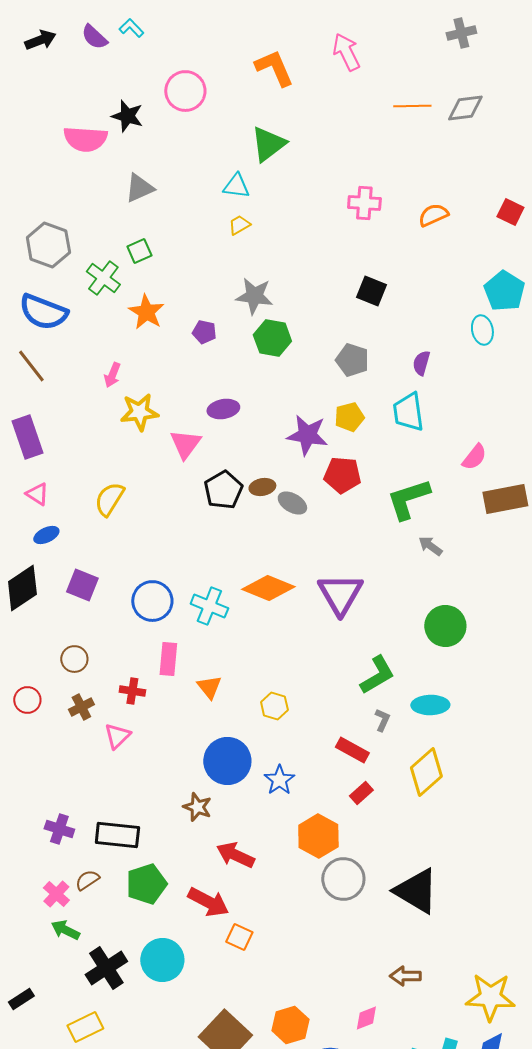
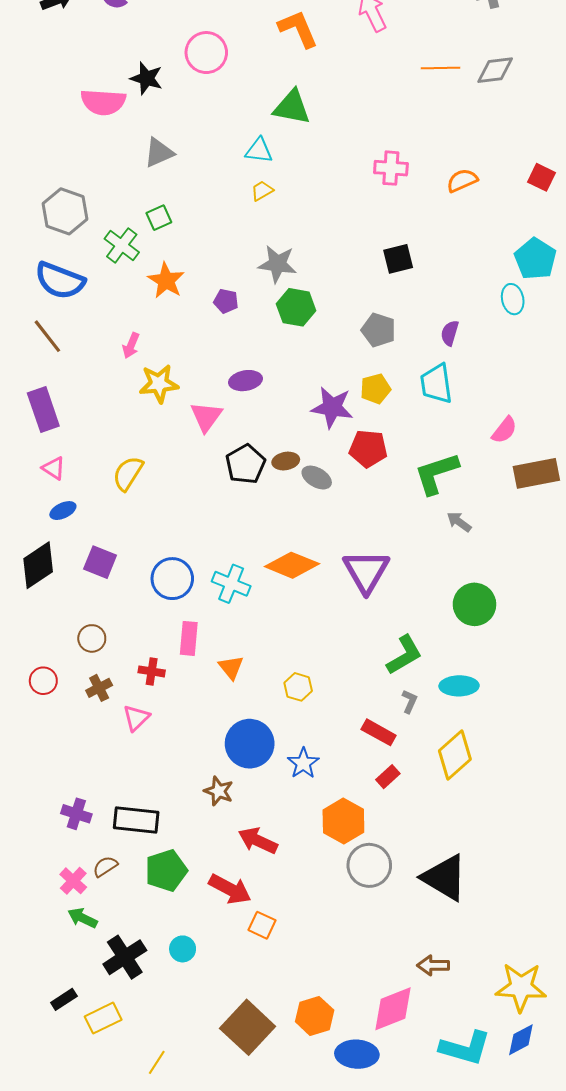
green triangle: (268, 144) -> (292, 107), turned 48
black square: (371, 291) -> (398, 259), turned -36
cyan circle: (162, 960) -> (183, 949), size x0.6
black rectangle: (21, 999) -> (64, 999), moved
pink diamond: (366, 1018) -> (393, 1009), size x1.8

